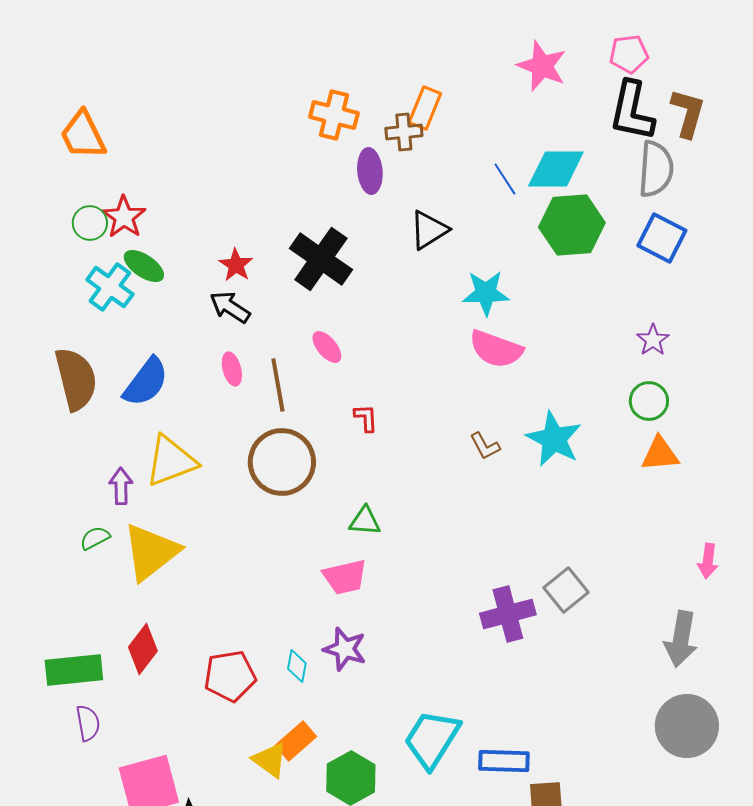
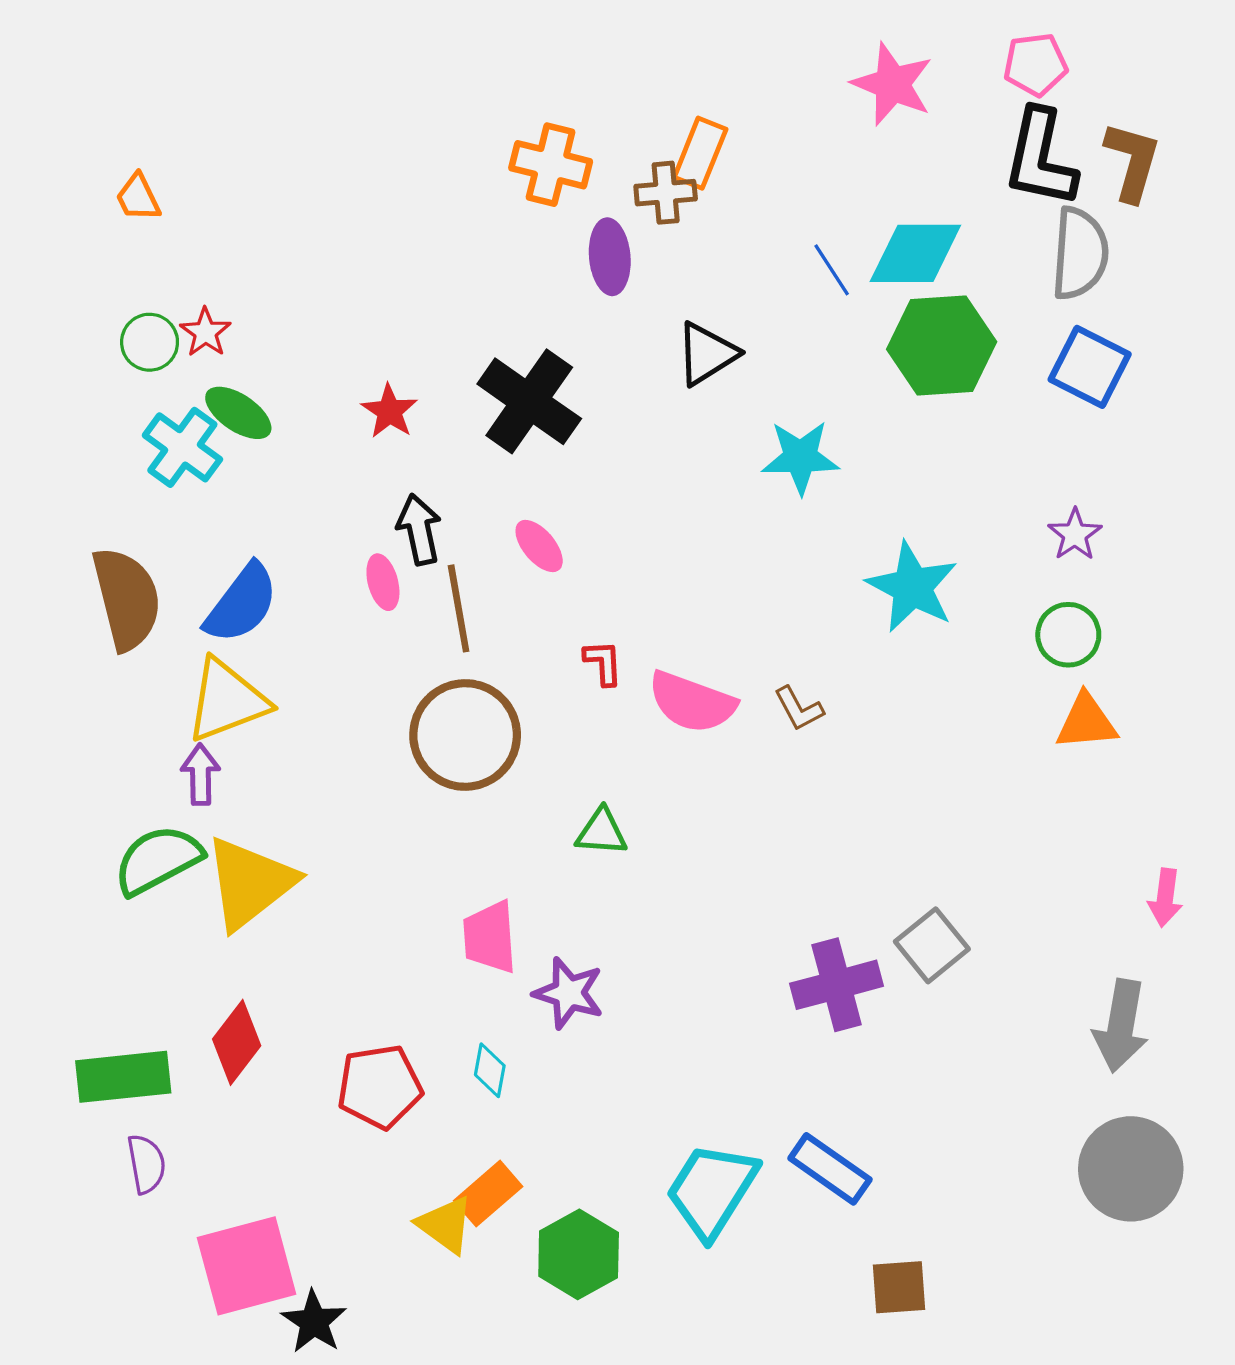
orange trapezoid: (83, 135) -> (138, 198), size x0.6
red star: (124, 217) -> (205, 332), size x0.7
black arrow: (230, 307) -> (419, 530), moved, turned 45
pink semicircle: (496, 349) -> (692, 702), moved
cyan star: (554, 439) -> (912, 587), moved
yellow triangle: (171, 461) -> (227, 700), moved
green semicircle: (95, 538) -> (158, 860), size x1.8
pink trapezoid: (345, 577) -> (490, 937), moved, turned 99
purple star: (345, 649) -> (569, 993), moved
blue rectangle: (504, 761) -> (830, 1169), moved, turned 33

